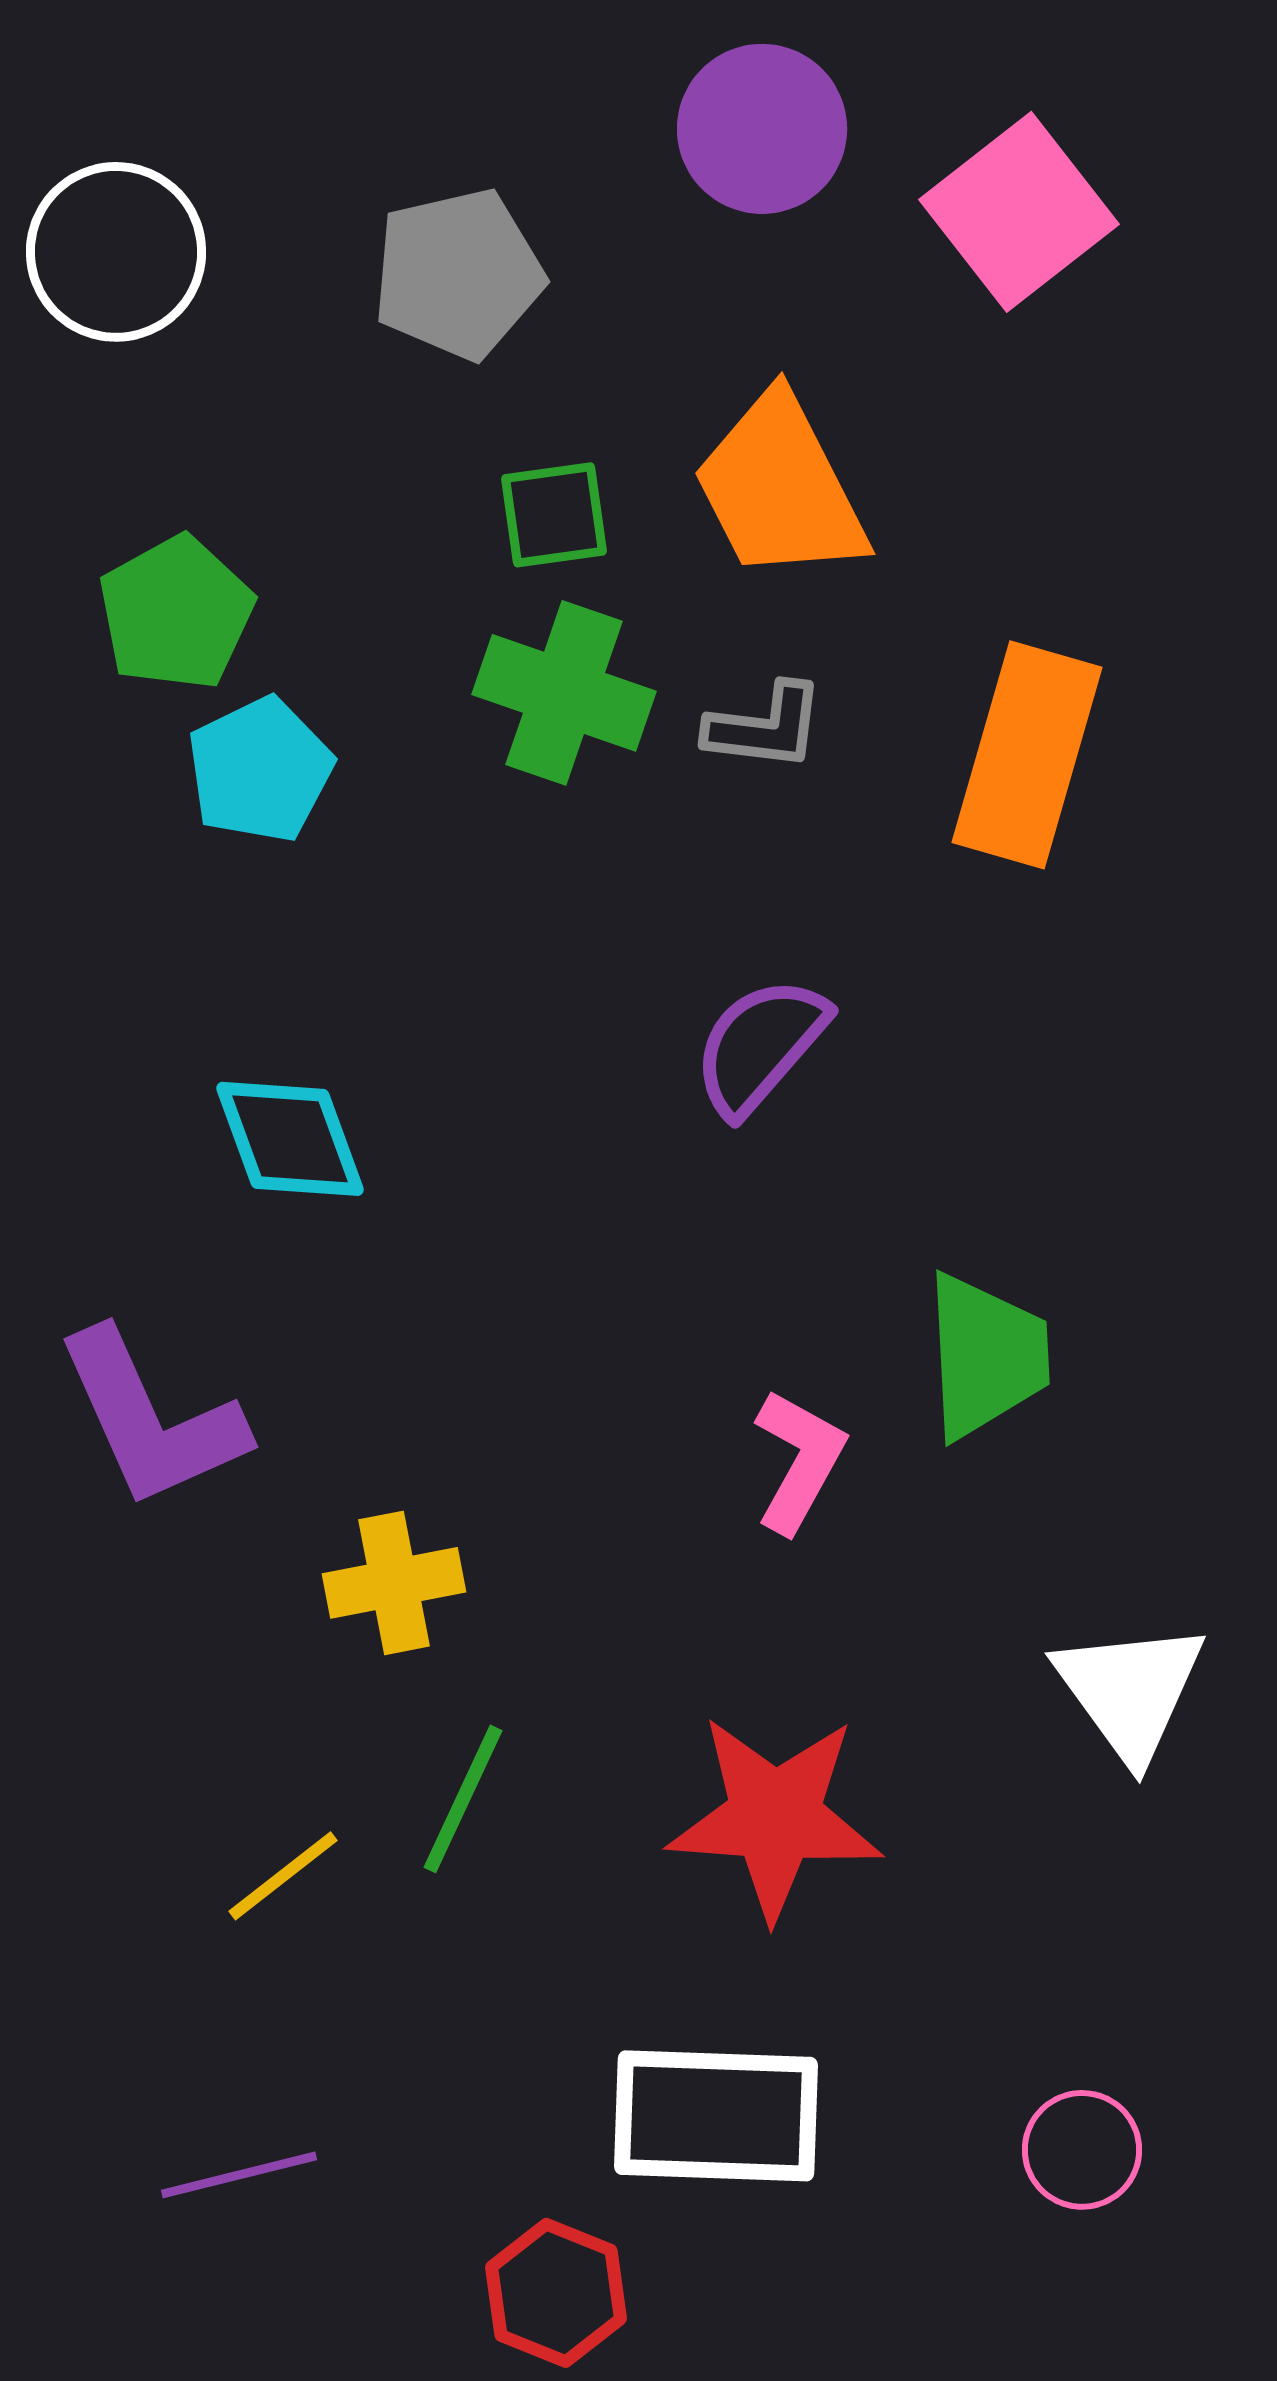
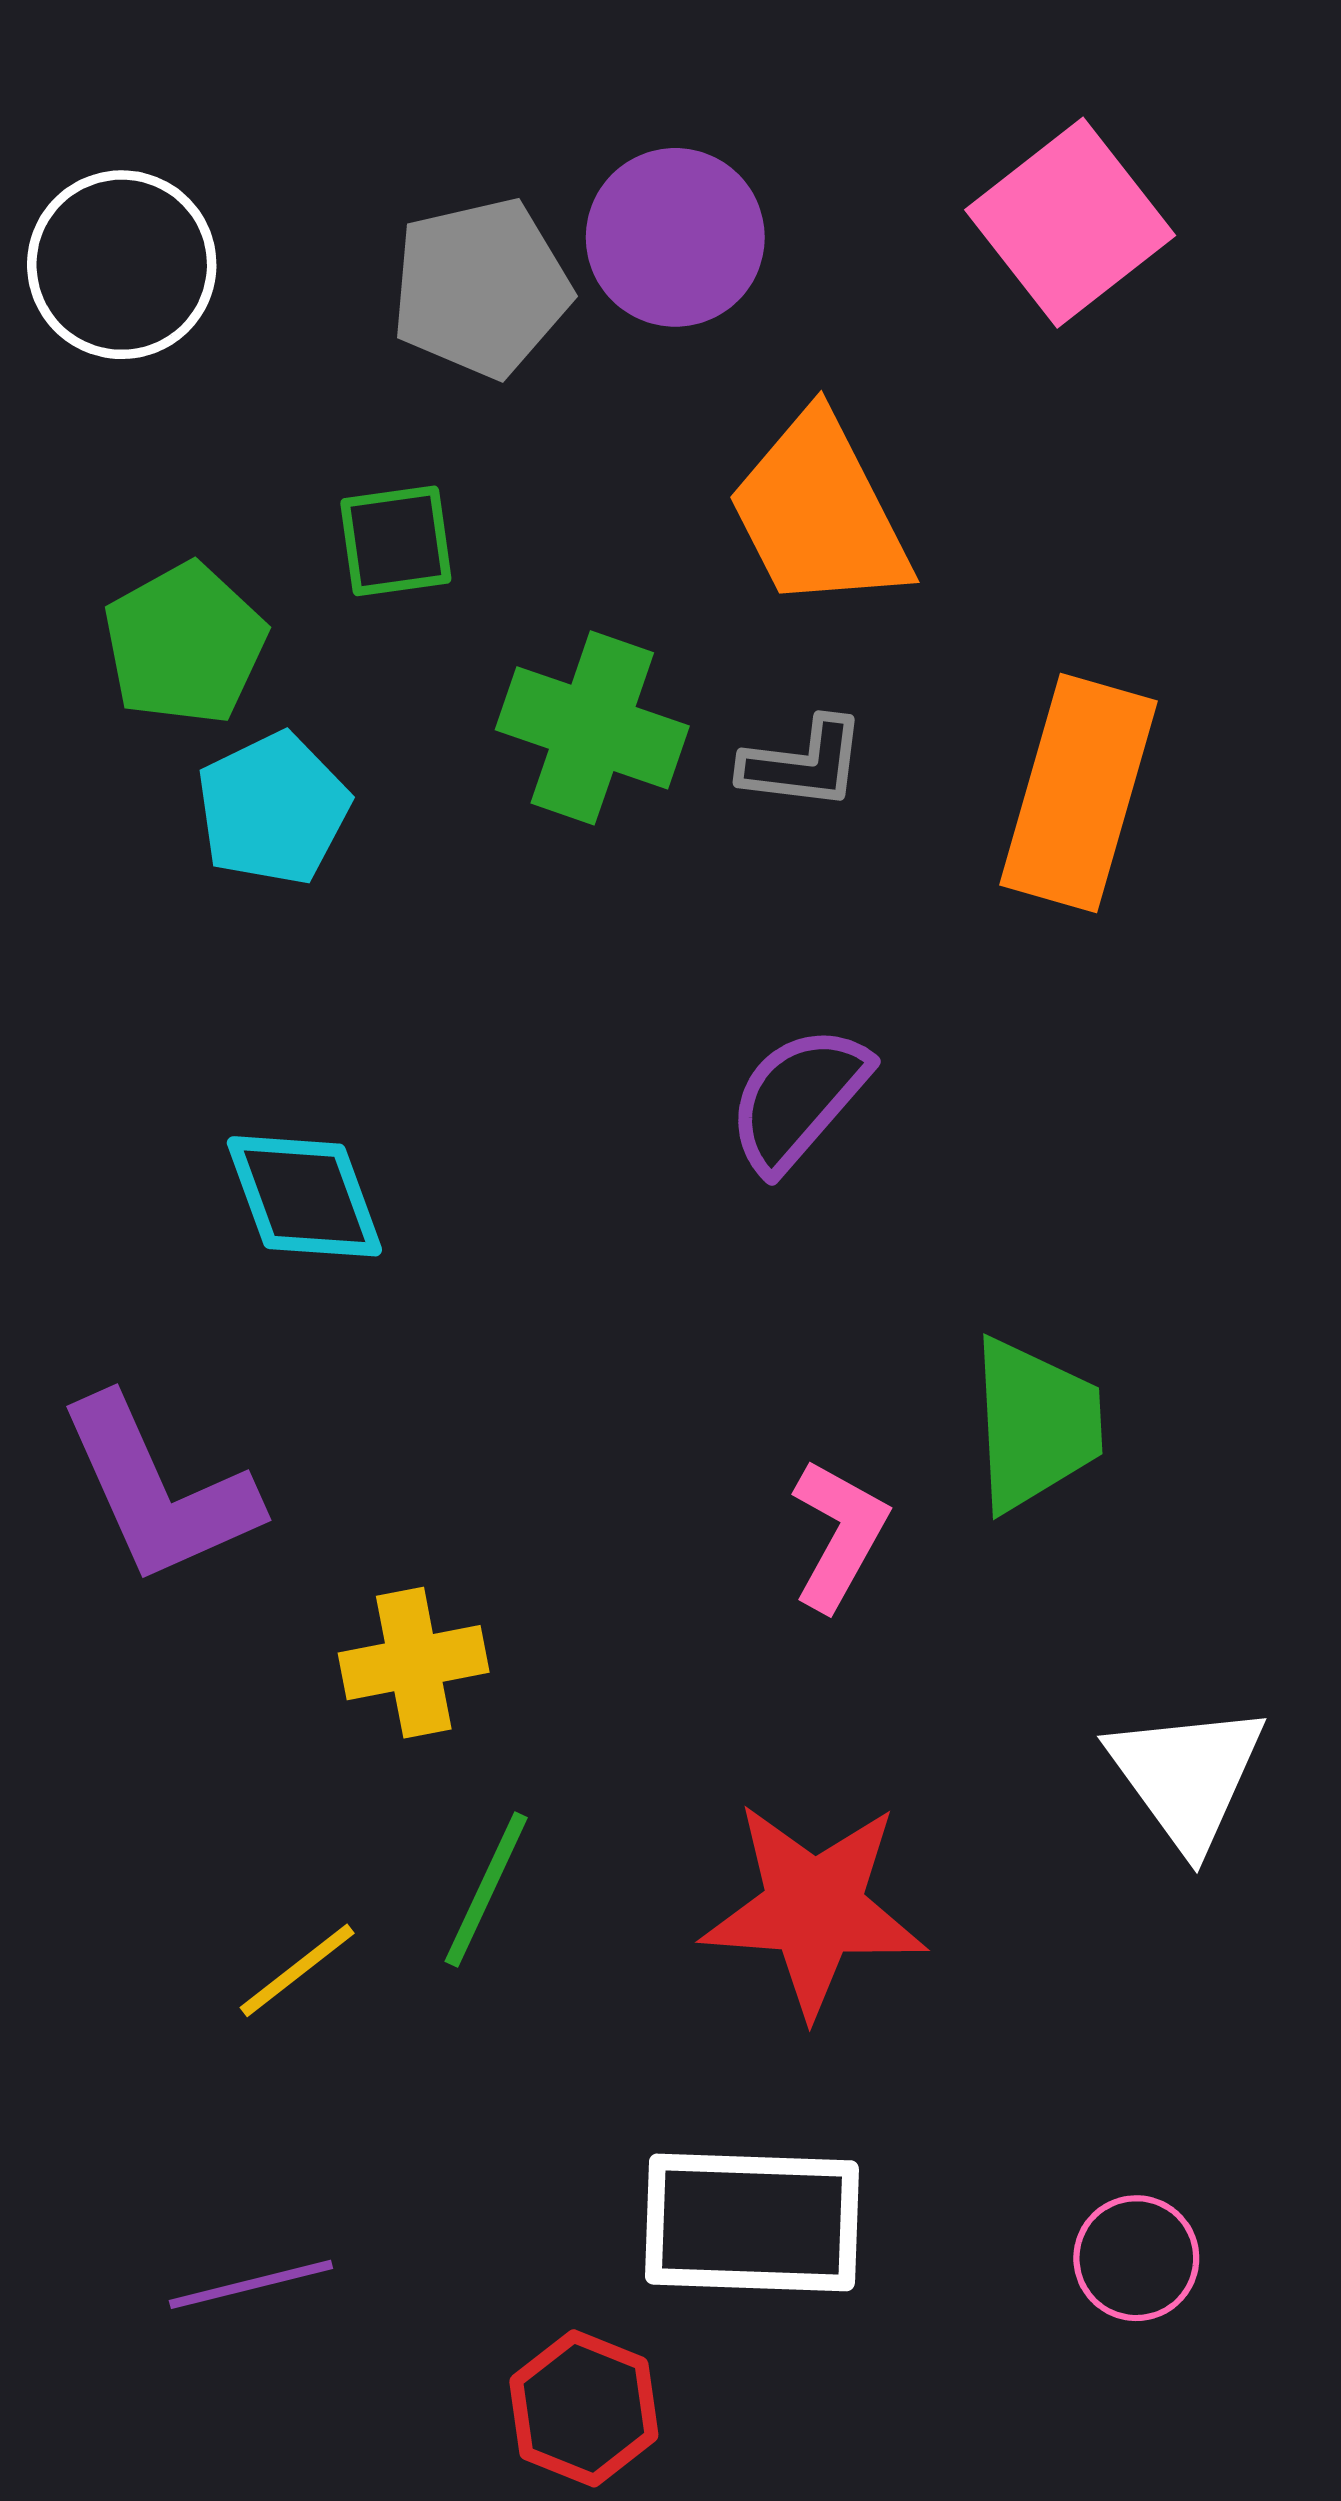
purple circle: (762, 129) -> (675, 237), moved
green square: (554, 515) -> (396, 541), moved

